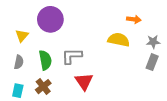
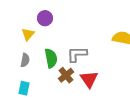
purple circle: (50, 19) -> (45, 18), moved, size x0.6
brown cross: (43, 87) -> (66, 75), moved

